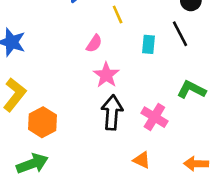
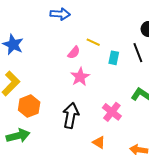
yellow line: (118, 15) -> (93, 42), moved, turned -48
black arrow: (112, 112) -> (71, 115), moved

